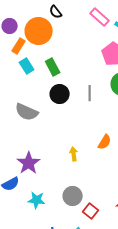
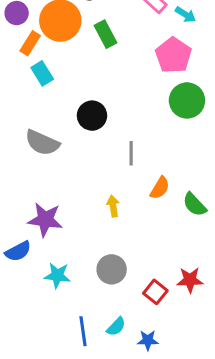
green rectangle: (53, 67) -> (106, 34), moved
gray line: (90, 93) -> (131, 153), moved
purple star: (29, 163) -> (45, 220), turned -30
red square: (91, 211) -> (155, 292), moved

